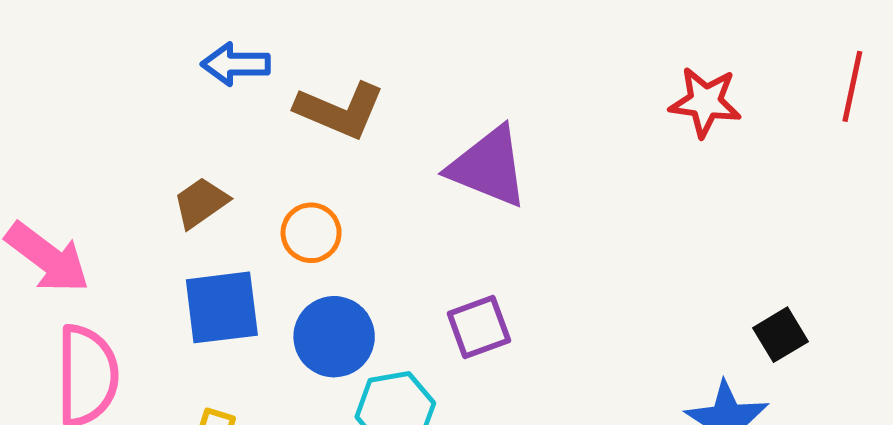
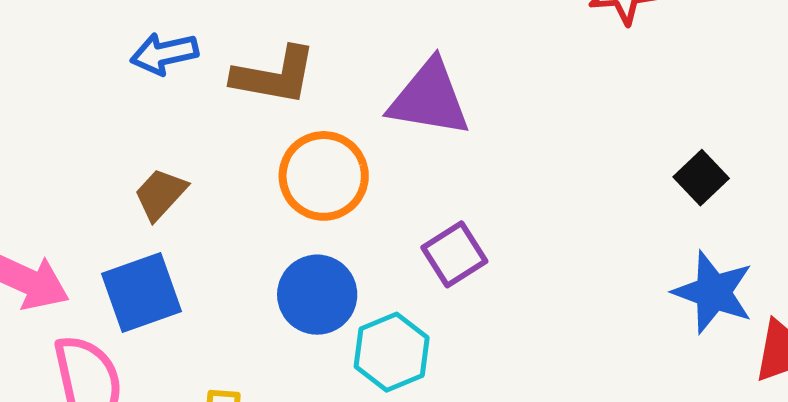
orange circle: (311, 233) -> (324, 176), moved, size x1.5
blue square: (222, 307) -> (141, 293), moved
black square: (780, 335) -> (701, 178), moved

